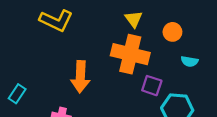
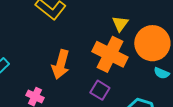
orange circle: (172, 32) -> (152, 43), size x2.0
purple square: (152, 86) -> (100, 90), moved

